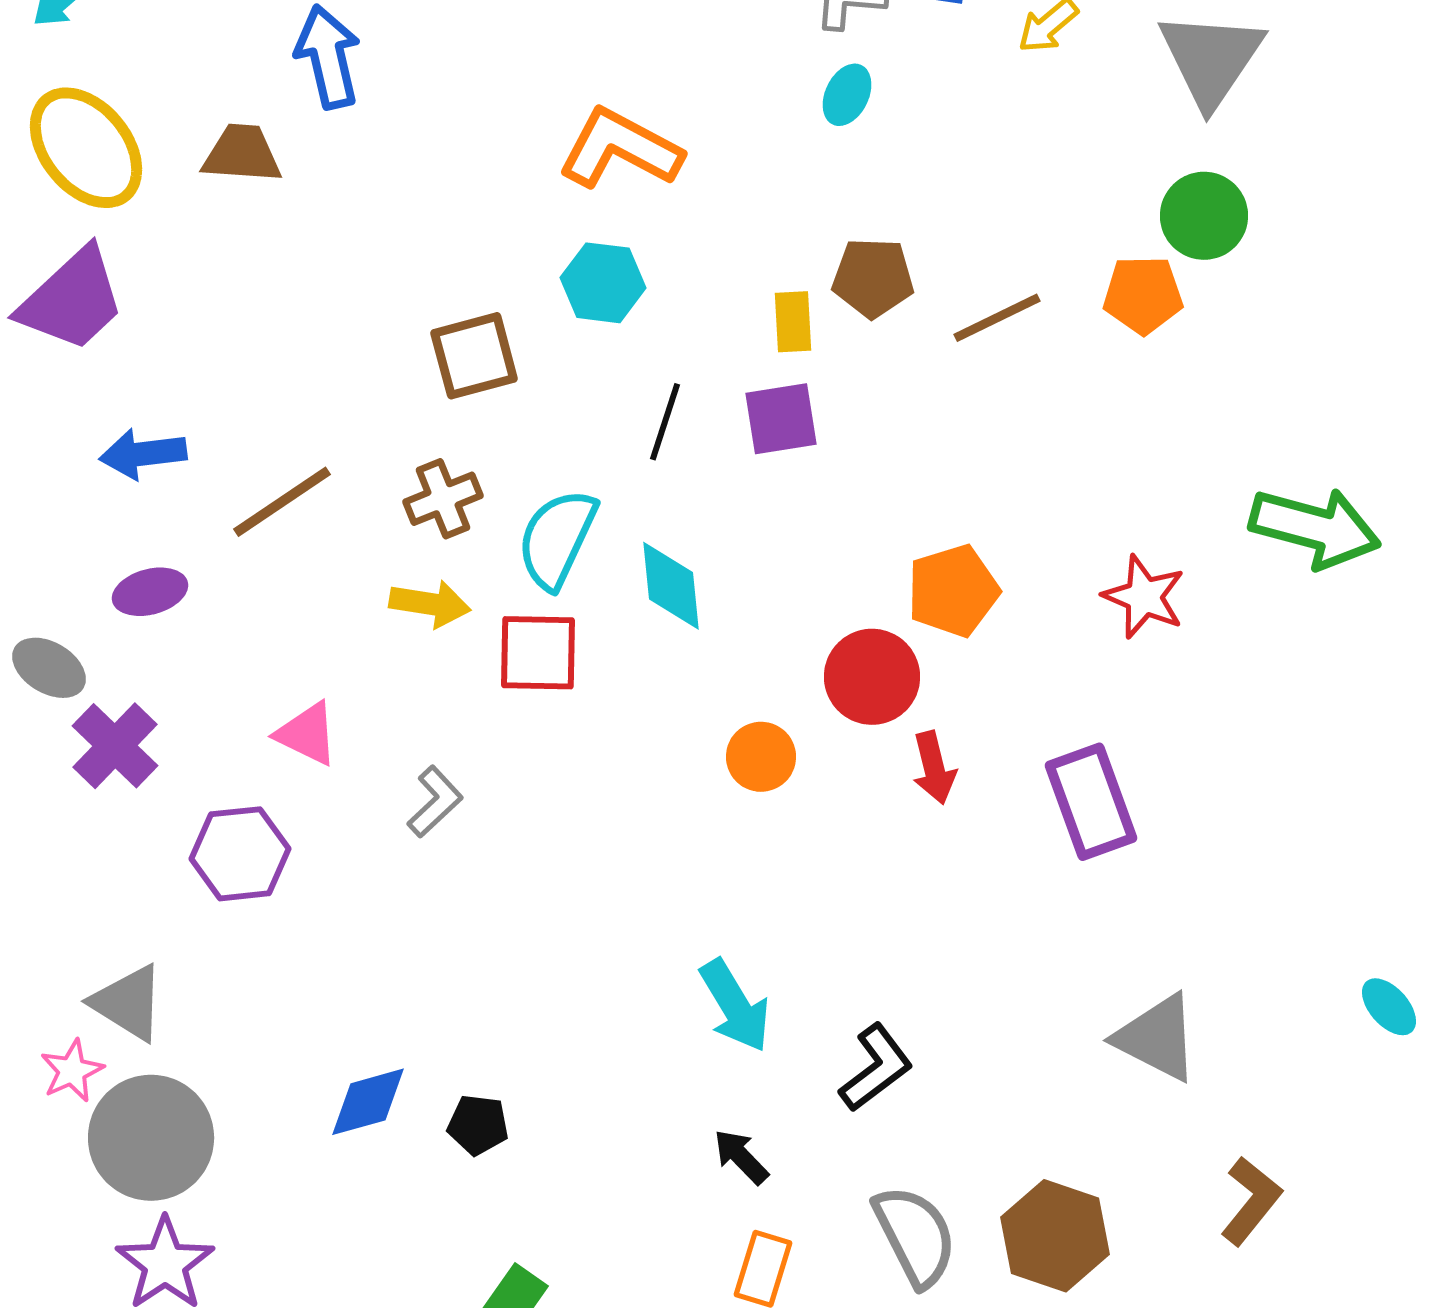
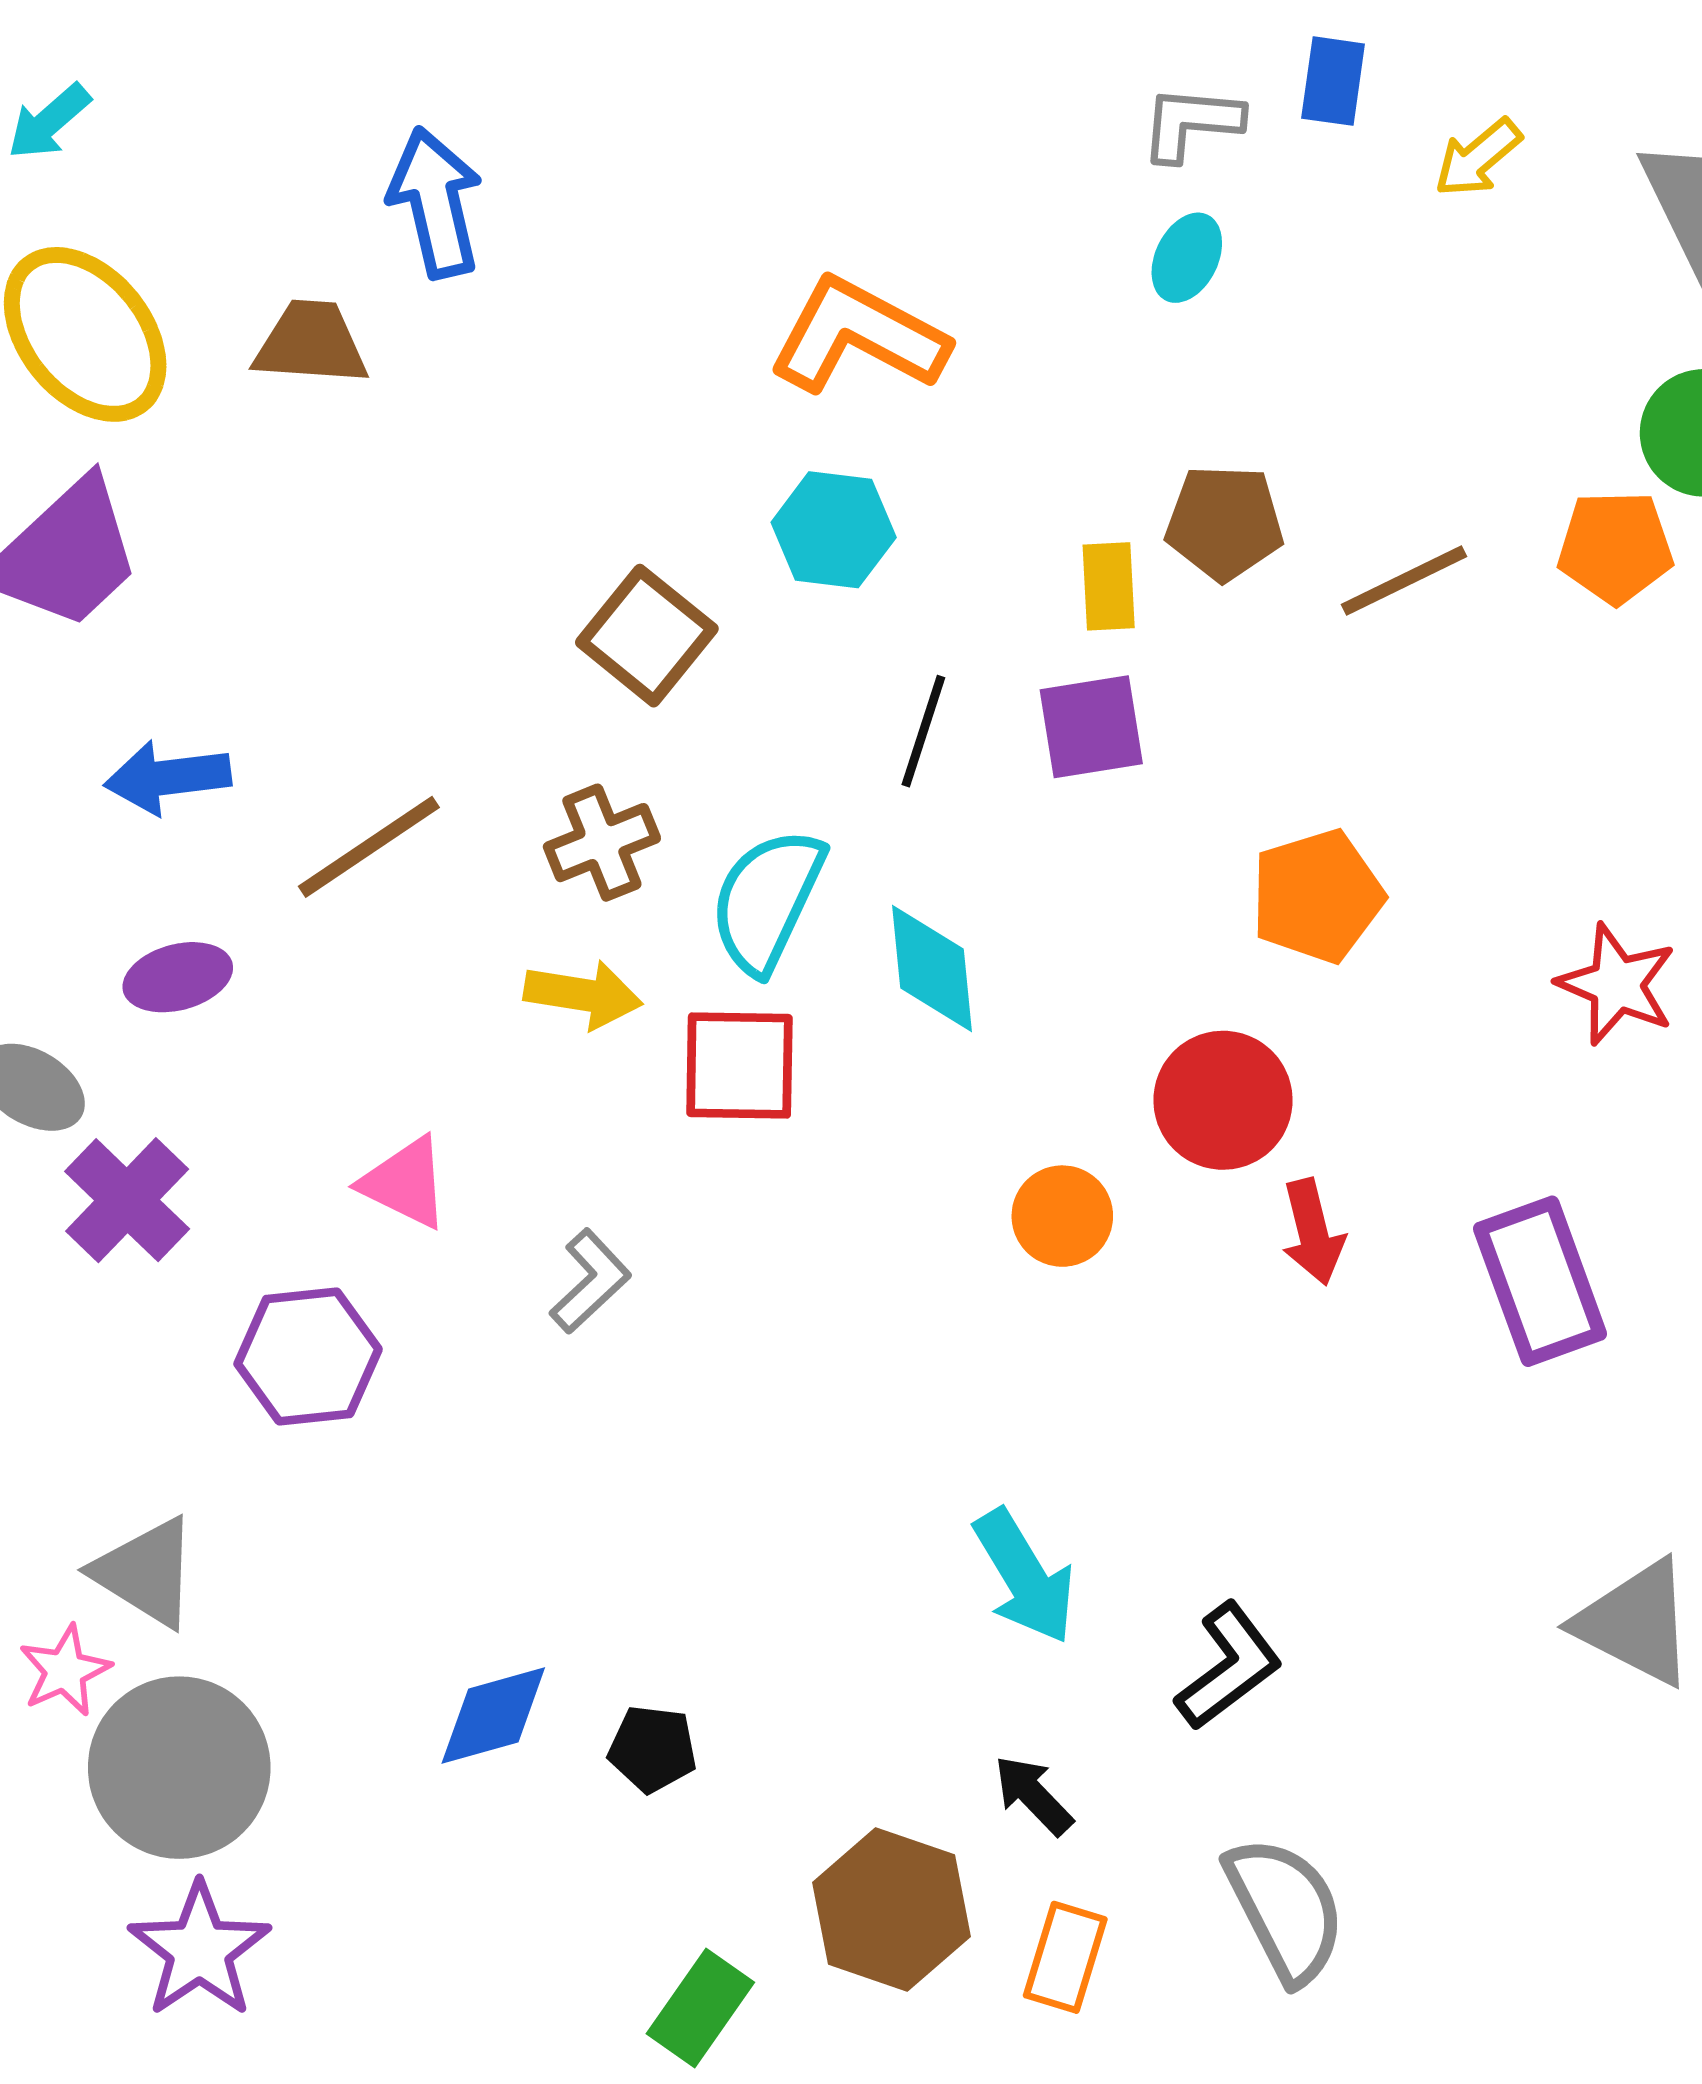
brown square: (474, 356) -> (647, 636), turned -36
orange pentagon: (953, 591) -> (1317, 896), moved
brown hexagon: (1055, 1236) -> (891, 1910), moved

